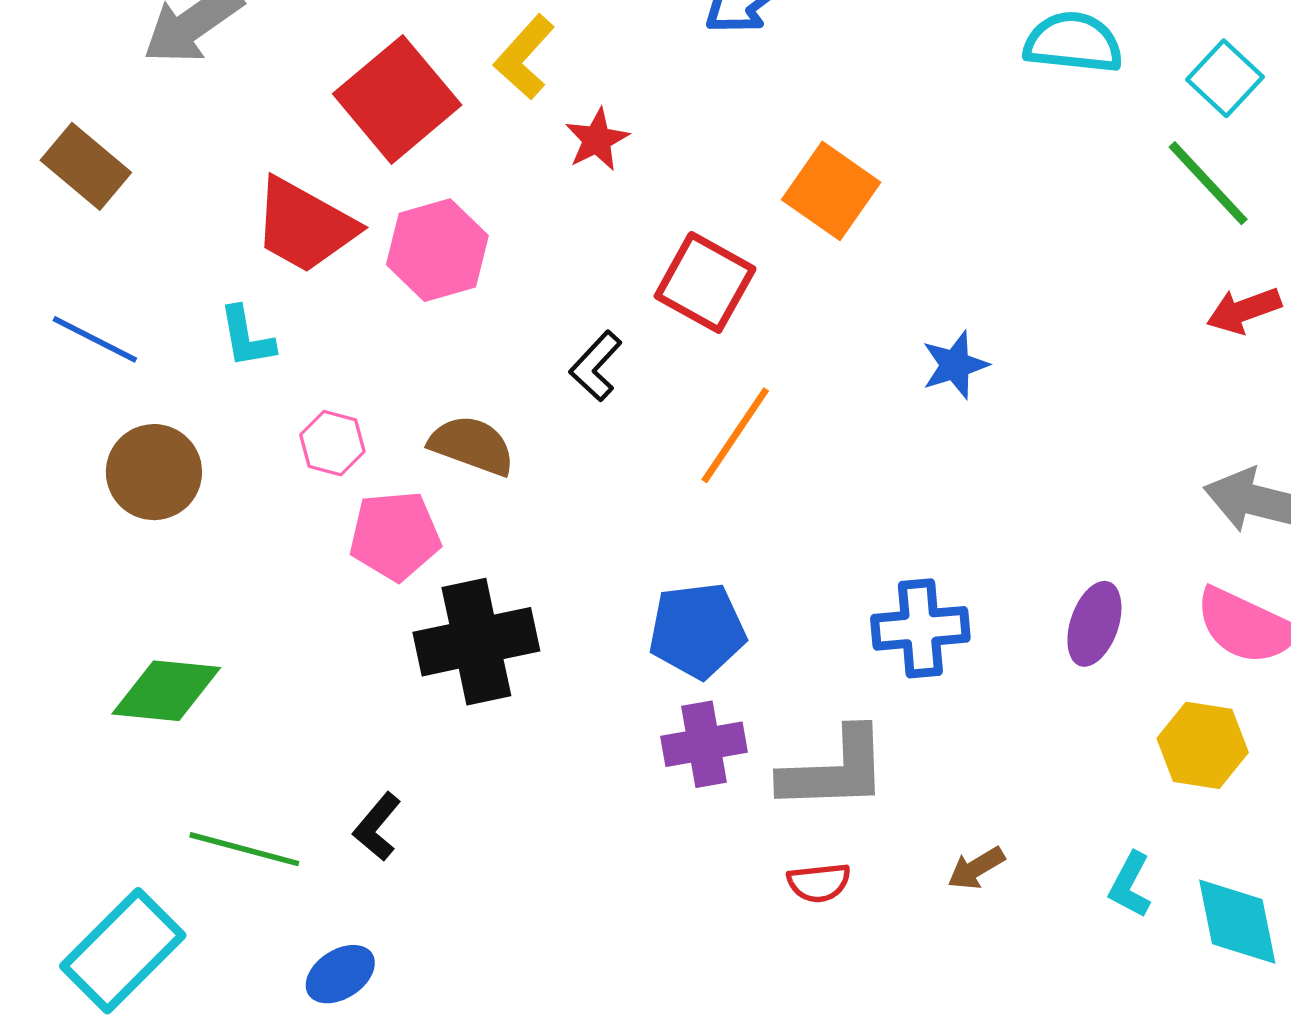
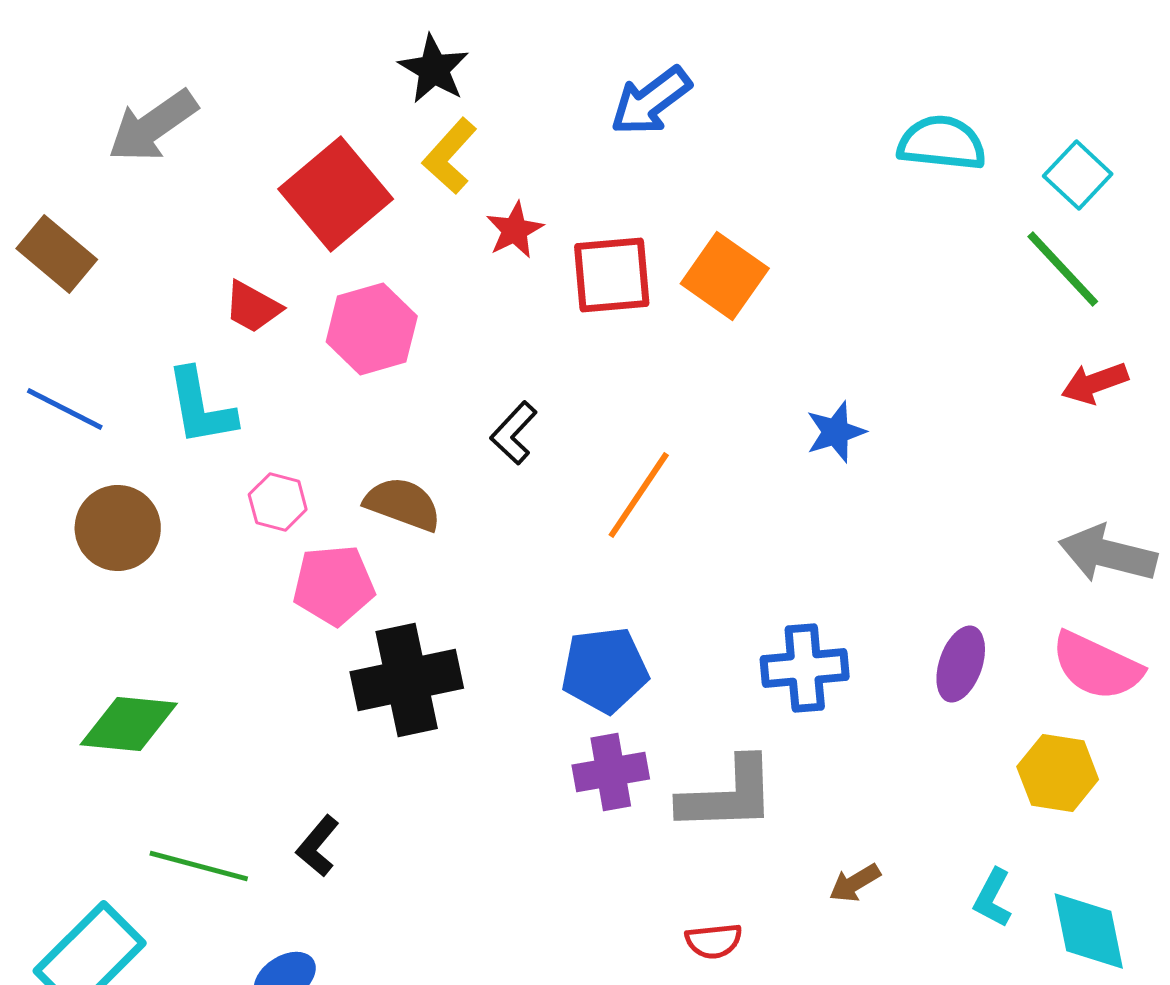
red trapezoid: (305, 226) -> (253, 307), size x0.6
red square: (705, 282) -> (612, 275), moved, turned -34
cyan L-shape: (247, 337) -> (201, 407), size x1.4
red semicircle: (819, 883) -> (714, 941), moved

